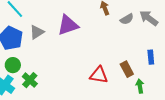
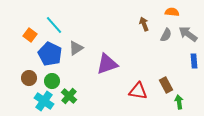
gray semicircle: (127, 19) -> (166, 35), turned -32
purple triangle: (68, 25) -> (107, 64), moved
blue rectangle: (151, 57) -> (194, 61), moved

